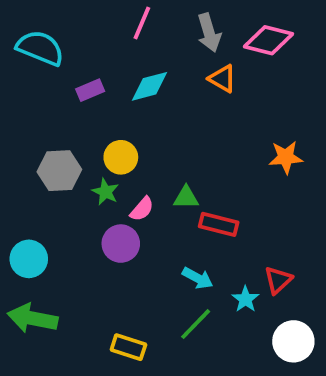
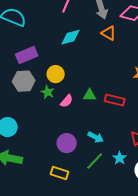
purple rectangle: (90, 90) -> (27, 55), moved, size x1.5
red rectangle: (219, 224) -> (115, 100), moved
purple circle: (121, 244) -> (67, 143), moved
cyan star: (245, 299) -> (120, 158), moved

